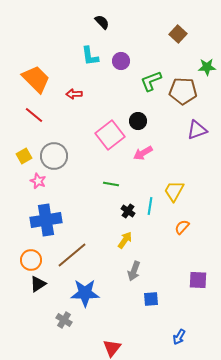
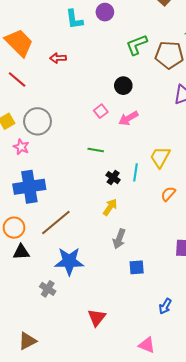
purple circle: (121, 61) -> (105, 12), moved
pink square: (110, 135) -> (101, 111), moved, size x0.5
black triangle: (38, 284) -> (21, 252), turned 30

